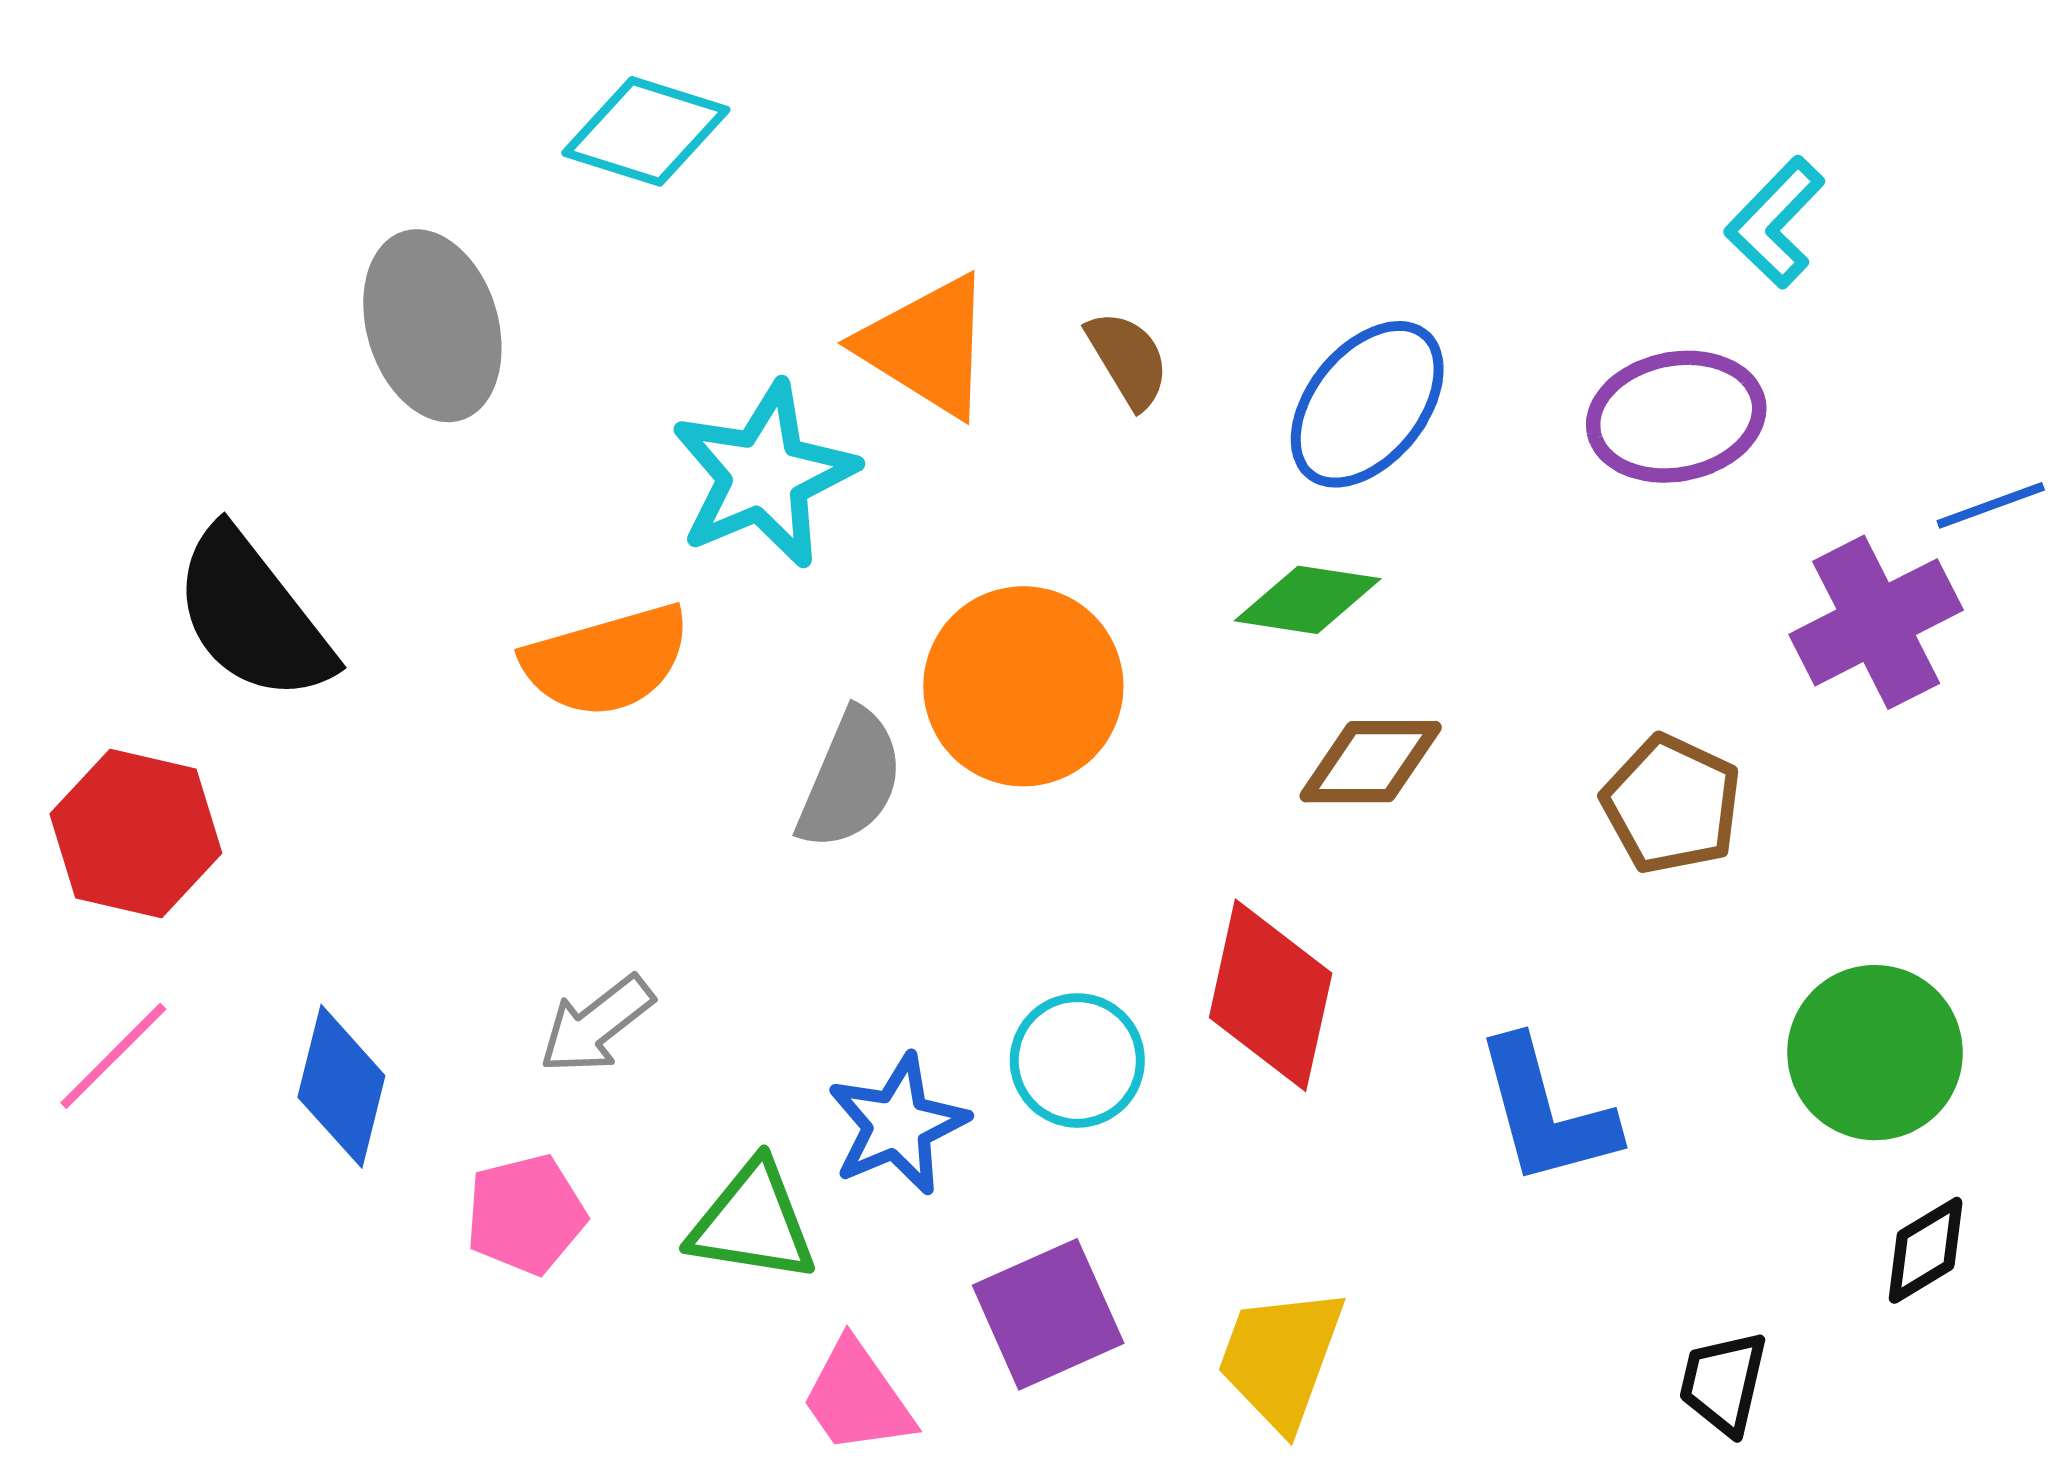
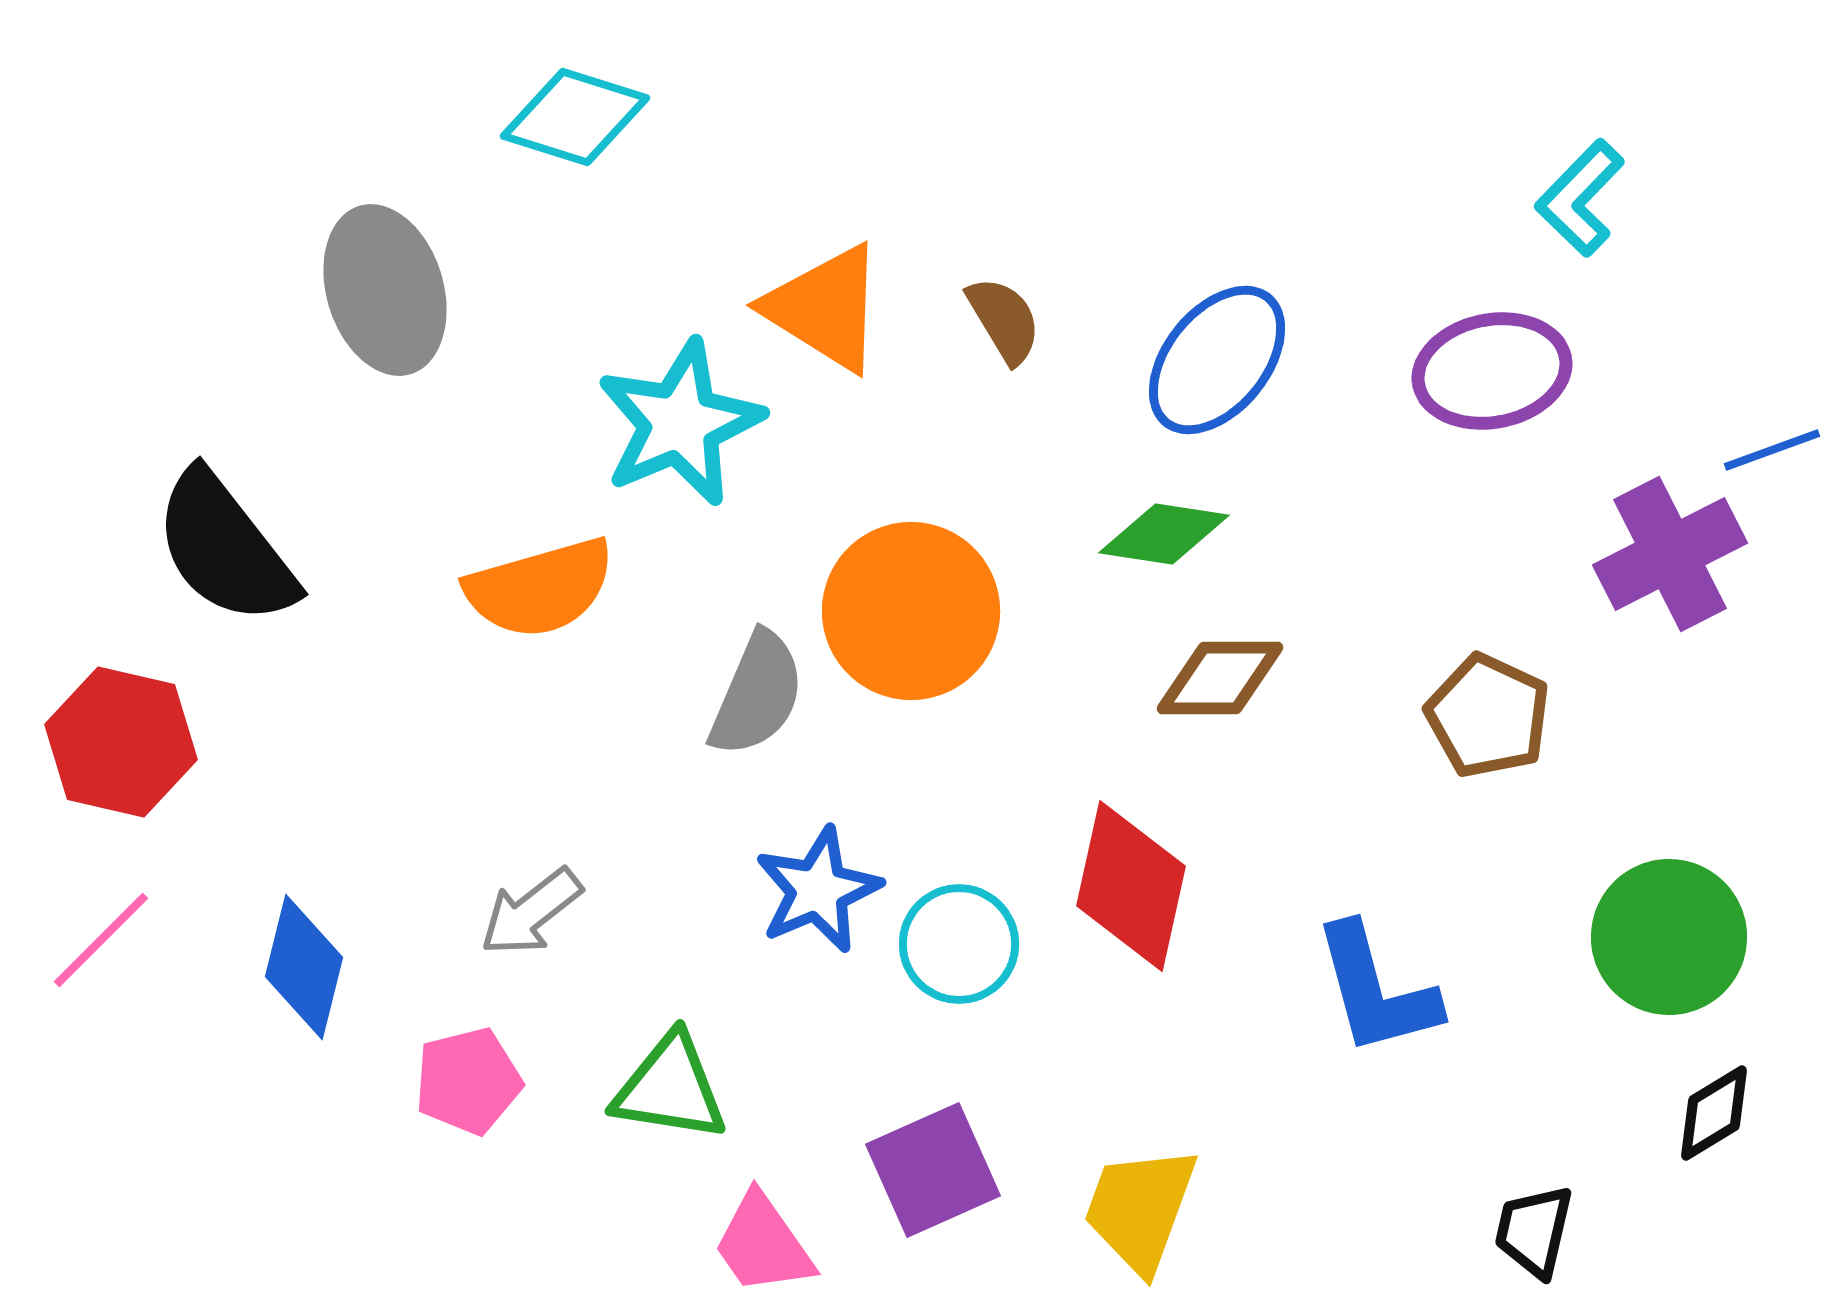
blue star: (898, 1124) -> (818, 890), moved

